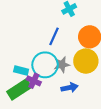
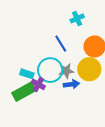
blue line: (54, 36) -> (61, 44), turned -60
blue arrow: (70, 88) -> (71, 84), moved

